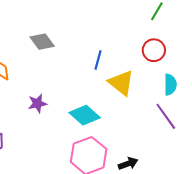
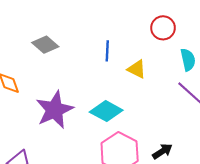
yellow triangle: (121, 83) -> (137, 69), size x0.7
purple star: (37, 103) -> (55, 110), size x1.8

